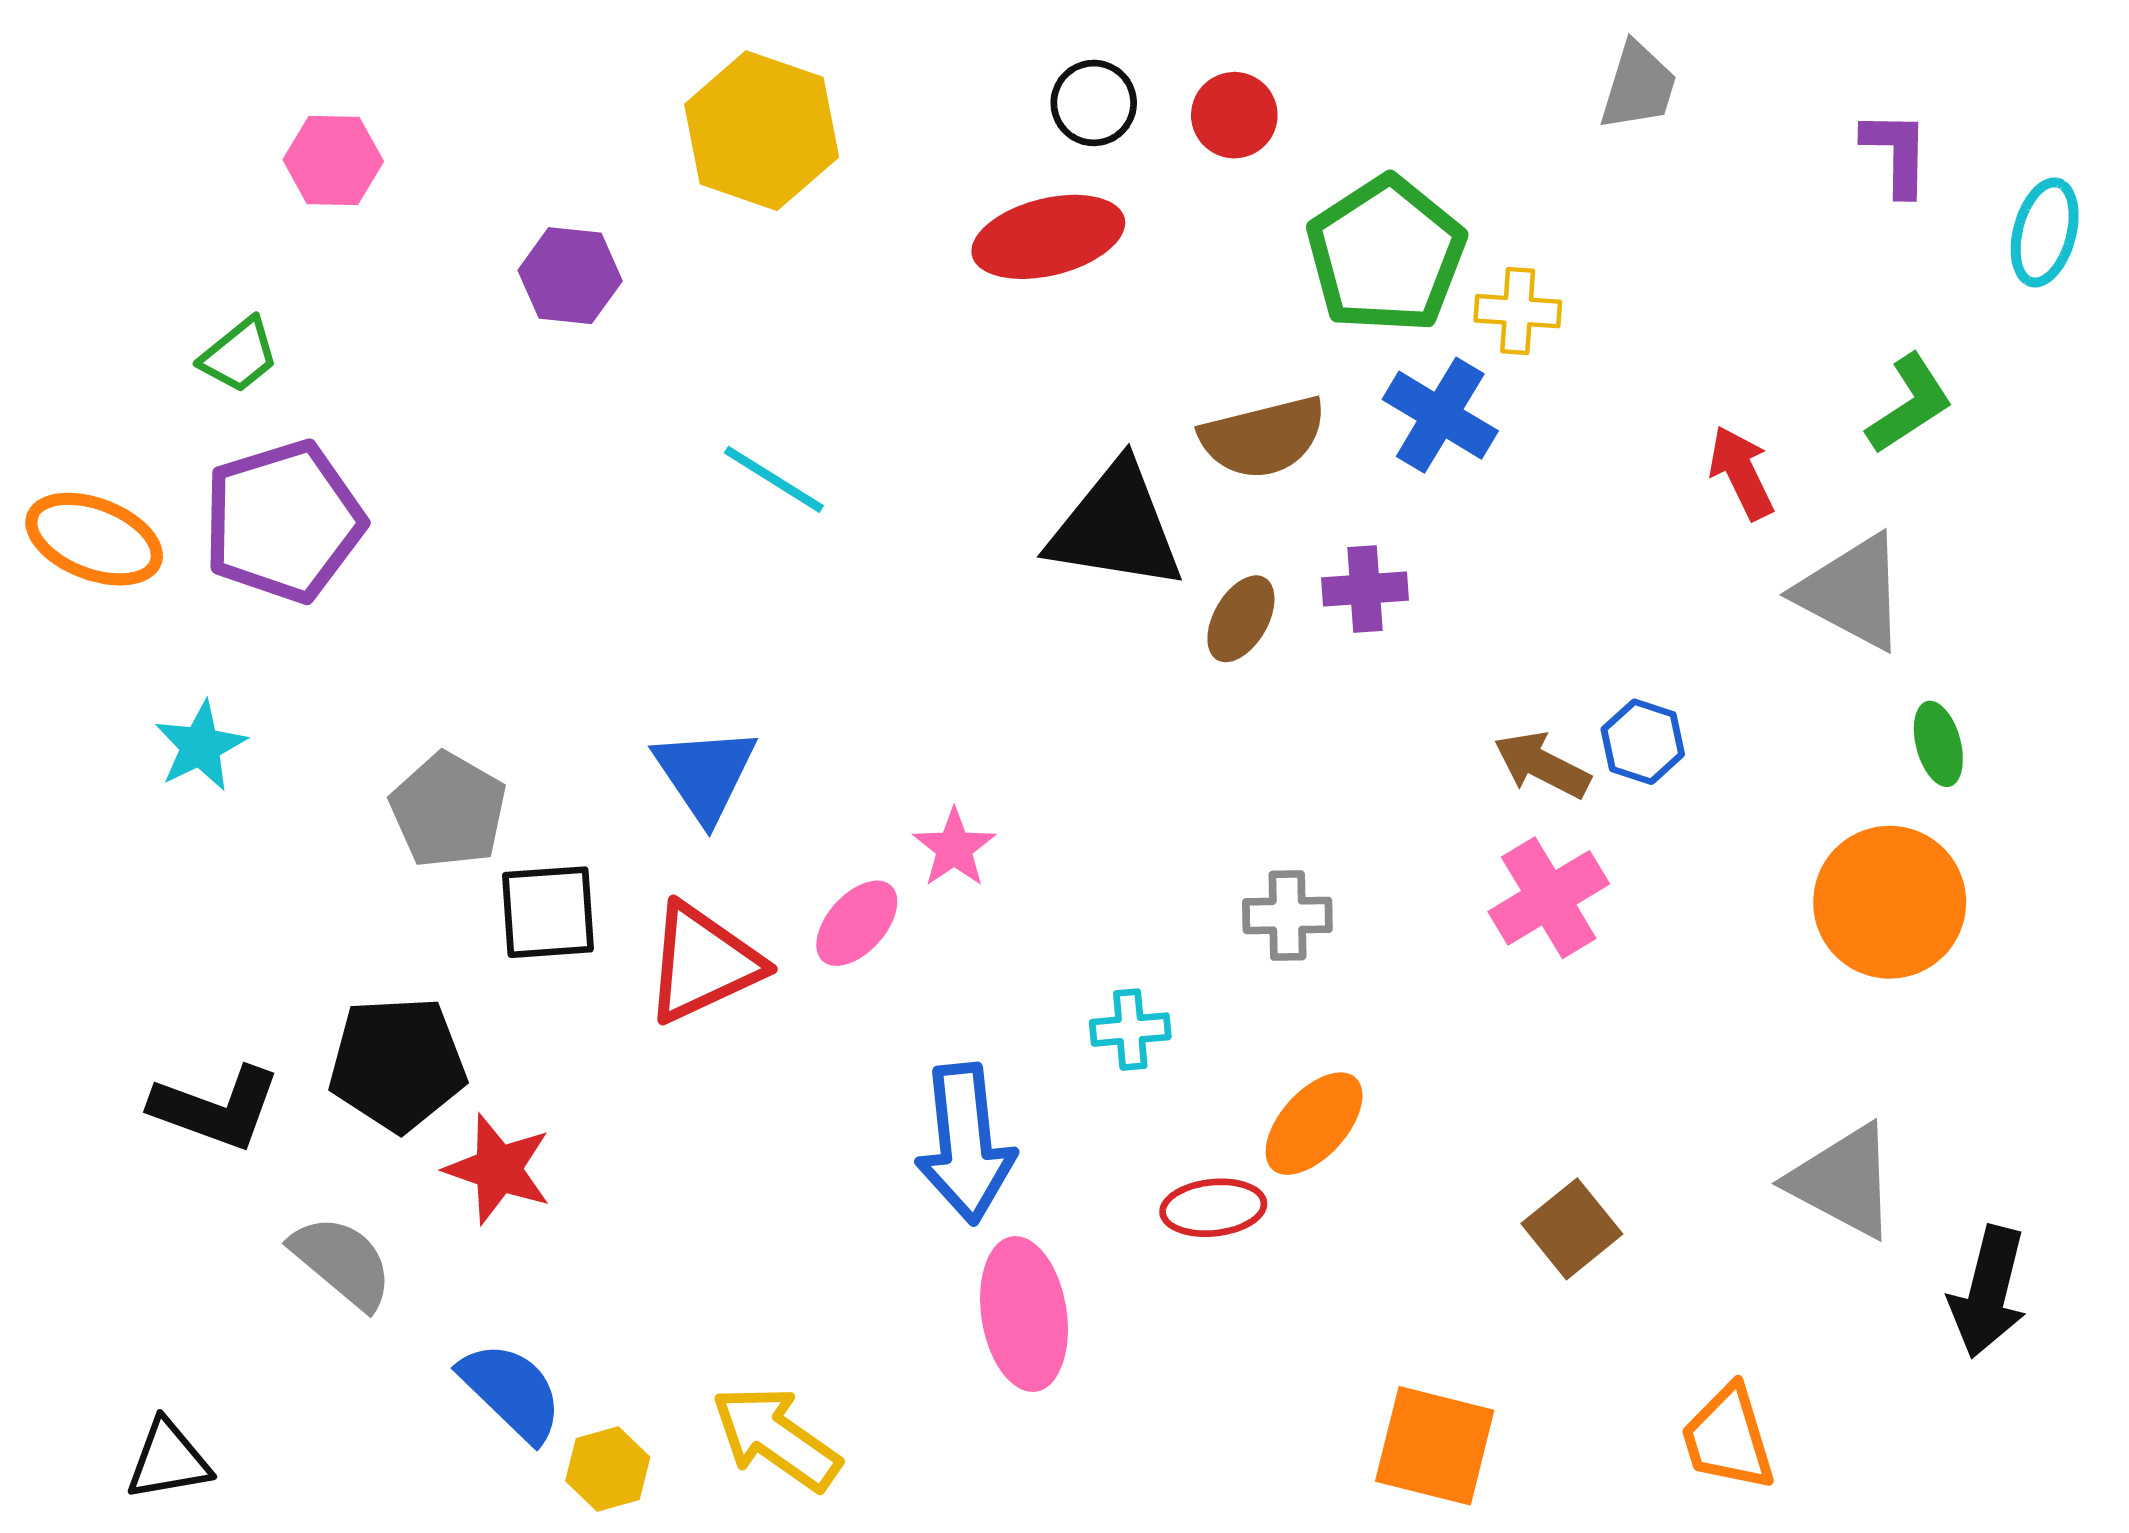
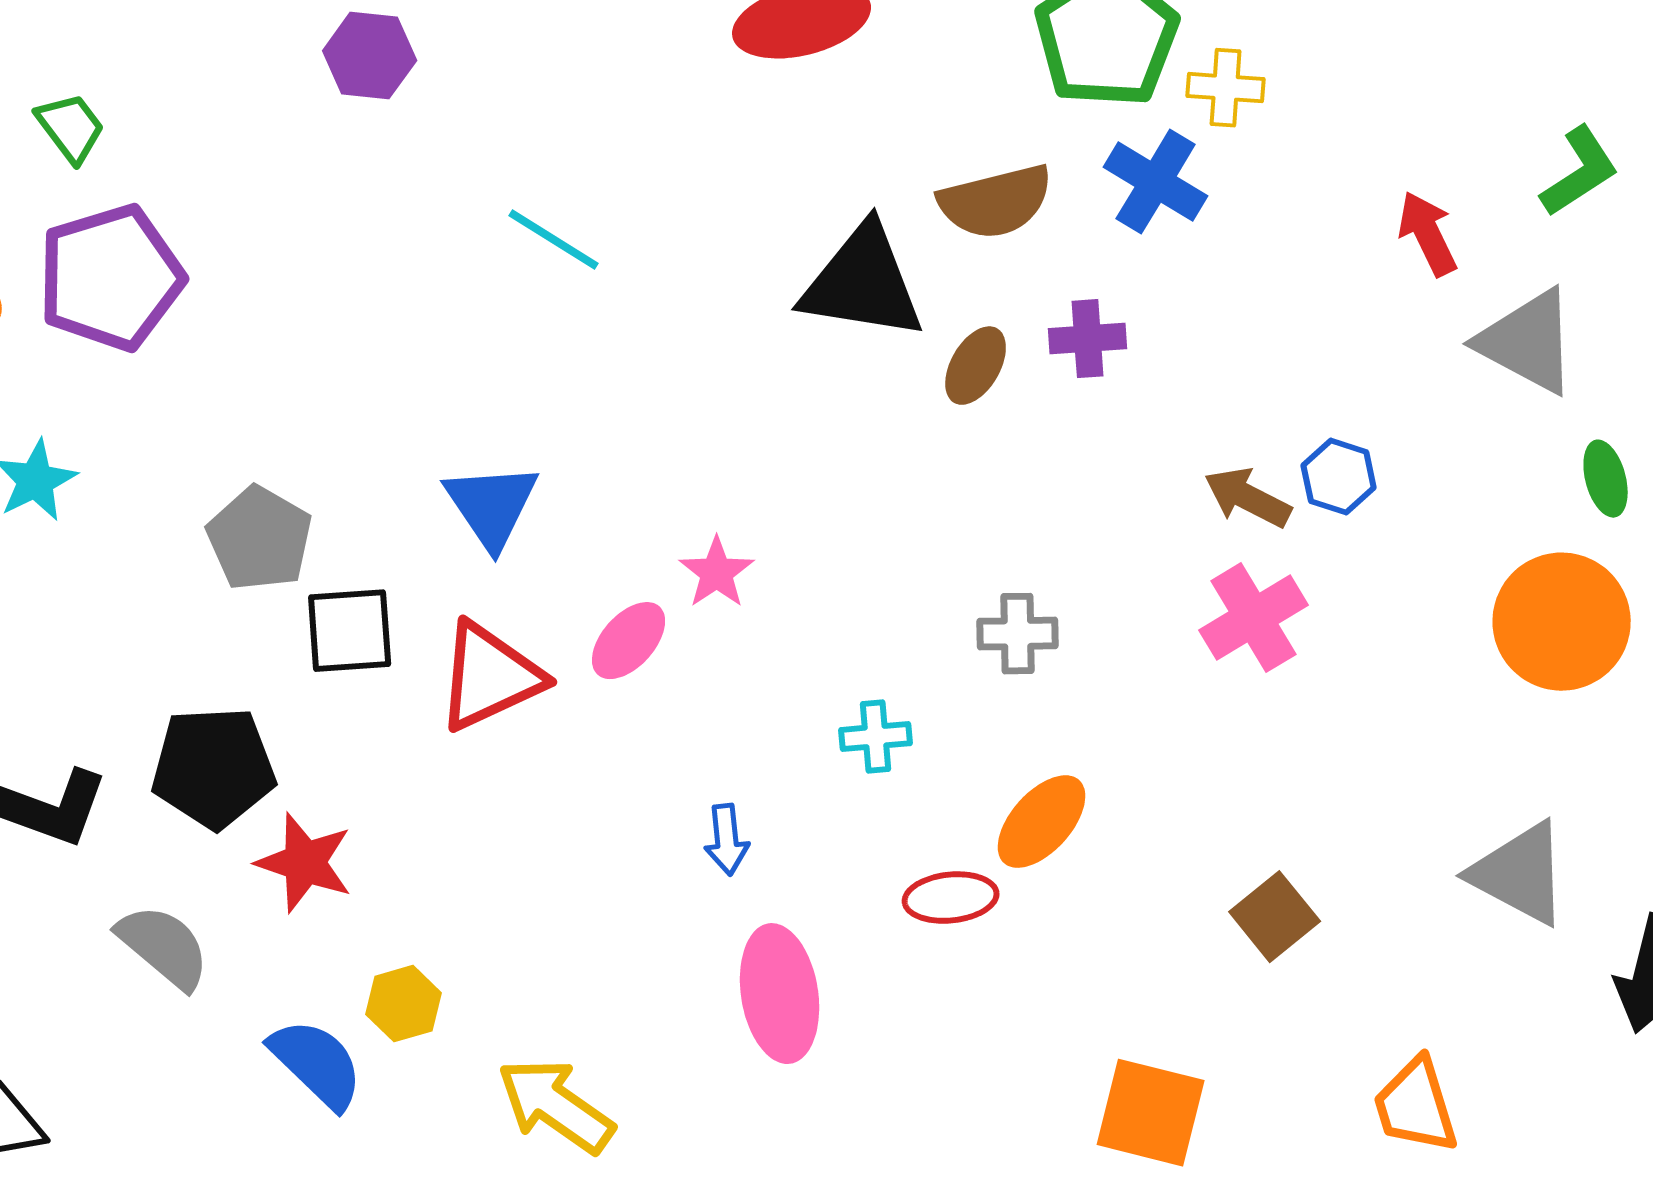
green trapezoid: (239, 355) -> (71, 128), turned -88
blue arrow: (965, 1144) -> (727, 840), size x0.5
yellow hexagon: (608, 1469) -> (404, 1004), moved

